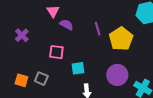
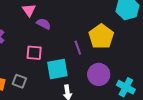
purple line: (98, 29) -> (78, 48), moved
cyan square: (78, 68) -> (57, 69), size x1.5

